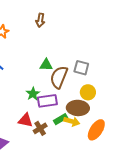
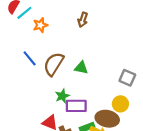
gray square: (81, 68) -> (127, 78), moved
brown semicircle: (59, 77) -> (54, 64), moved

